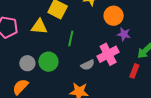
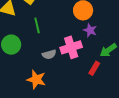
green line: (71, 38) -> (37, 25), turned -35

